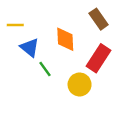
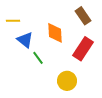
yellow circle: (80, 84) -> (67, 81), moved

